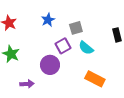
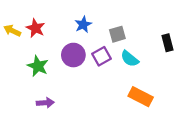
purple circle: (50, 65) -> (73, 55), moved
purple arrow: (27, 84) -> (45, 103), moved

